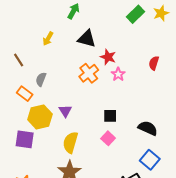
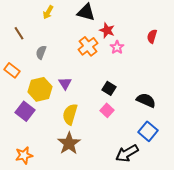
orange rectangle: (25, 94) -> (12, 70), moved
black square: (110, 116) -> (109, 88), turned 32
purple square: (25, 139) -> (25, 111), turned 30

